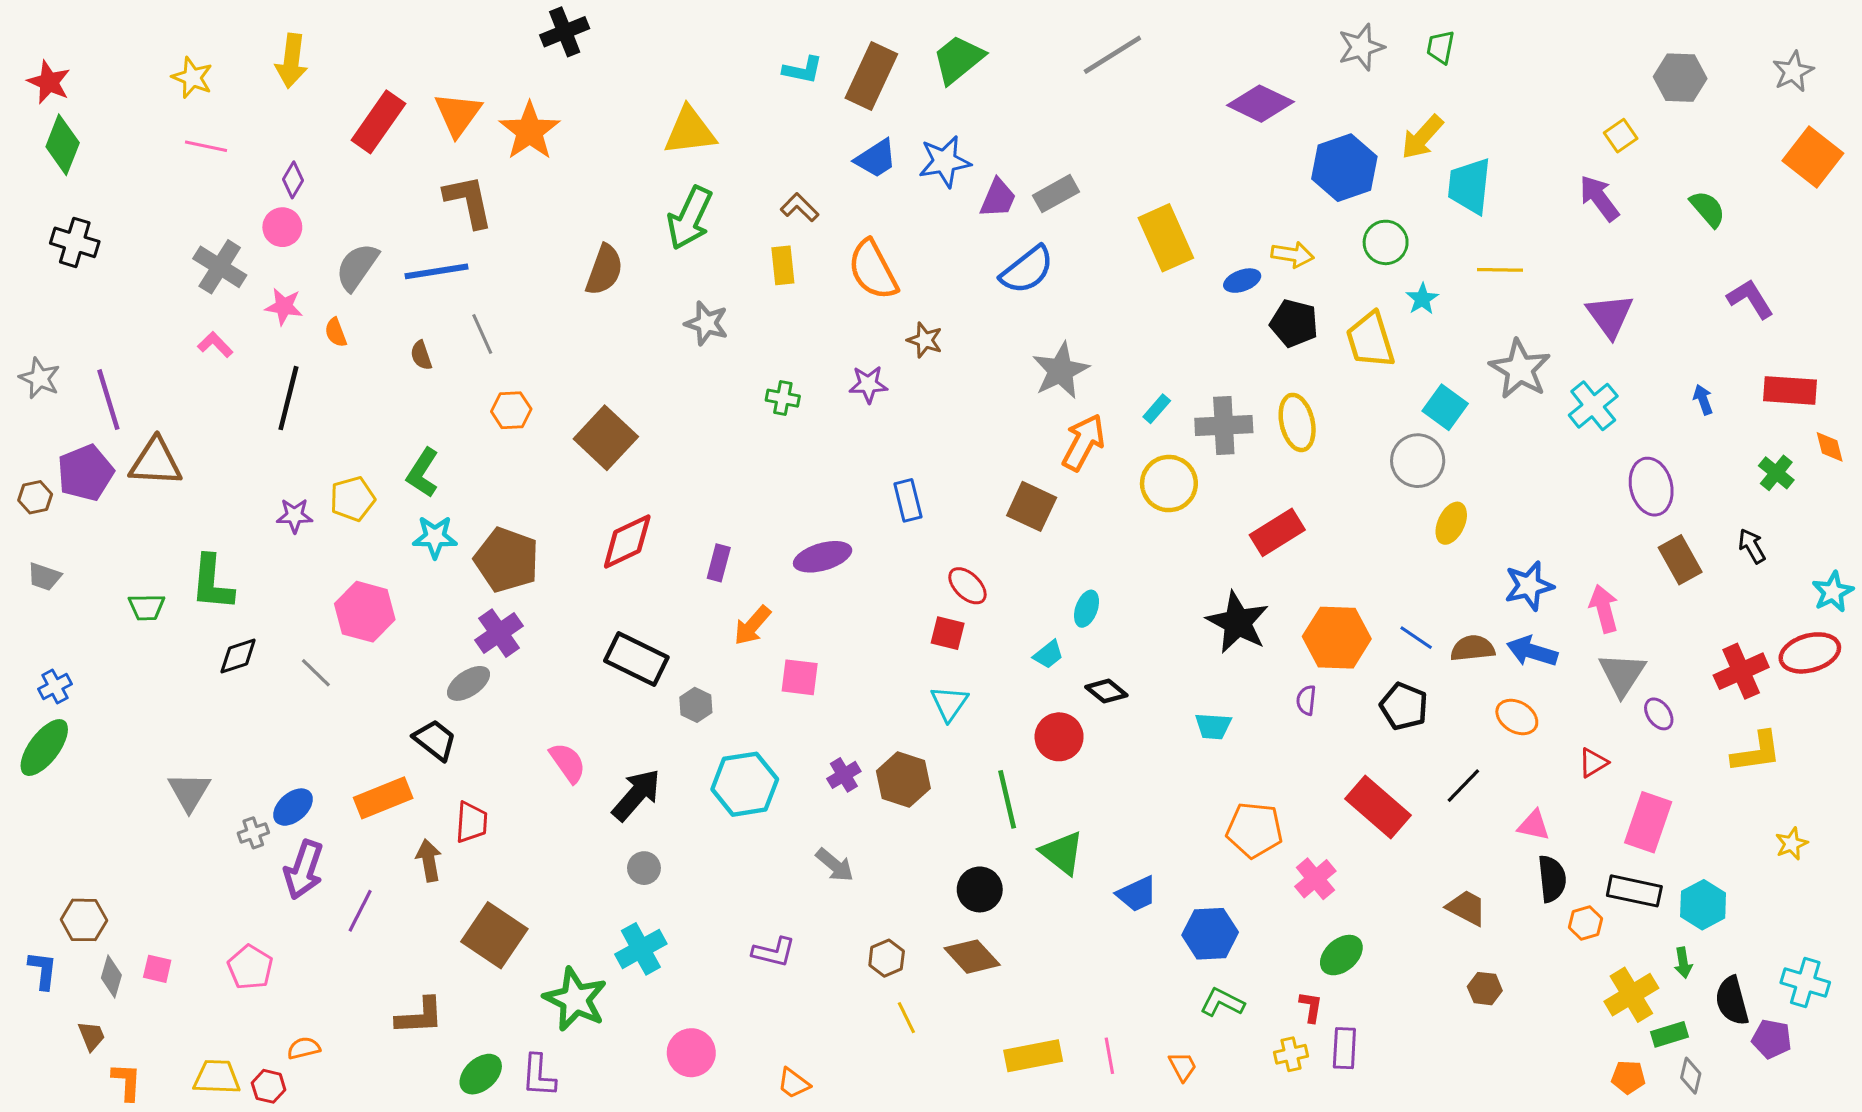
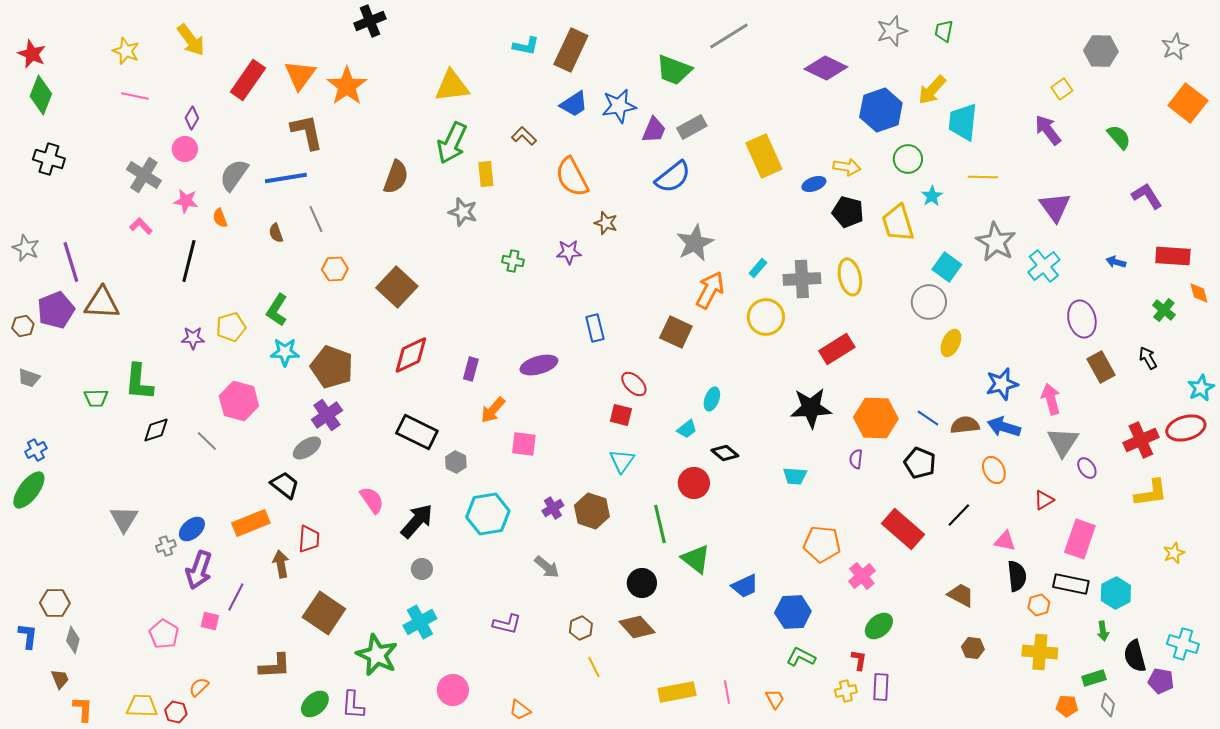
green trapezoid: (958, 59) -> (674, 70), moved, turned -120
yellow arrow: (291, 61) -> (191, 40), turned -44
yellow rectangle: (783, 265) -> (486, 174), moved
blue arrow: (1703, 400) -> (1116, 262), turned -54
black star: (1238, 622) -> (811, 408), turned -30
orange ellipse: (1517, 717) -> (994, 470), turned 32
pink square: (157, 969) -> (210, 621), moved
yellow cross: (1631, 995) -> (1040, 652), moved, turned 36
orange semicircle: (304, 1048) -> (199, 687), turned -30

